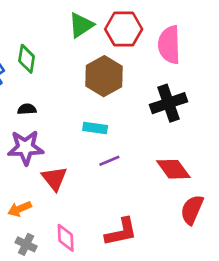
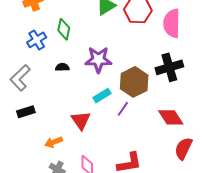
brown hexagon: (104, 76) -> (134, 82), moved
cyan rectangle: (95, 128) -> (102, 96), moved, turned -42
purple star: (26, 148) -> (98, 60), moved
purple line: (109, 161) -> (123, 109), turned -35

